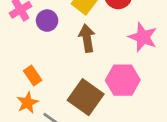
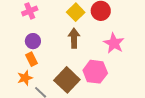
purple circle: (47, 21) -> (33, 41), moved

